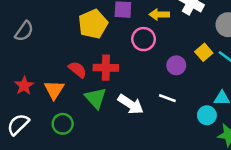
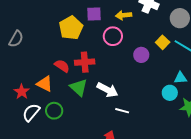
red star: (24, 86) -> (22, 92), moved
orange triangle: (54, 90) -> (45, 84), turned -30
white line: (167, 98) -> (122, 111), moved
white semicircle: (18, 124) -> (31, 112), moved

